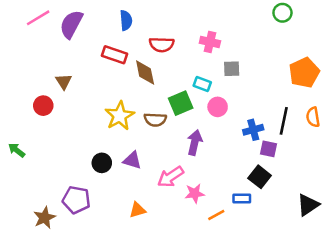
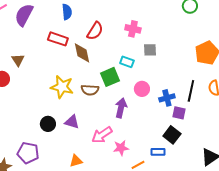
red semicircle: (162, 45) -> (95, 31), turned -60
pink circle: (218, 107) -> (142, 89), moved
yellow star: (120, 116) -> (62, 87), turned -30

